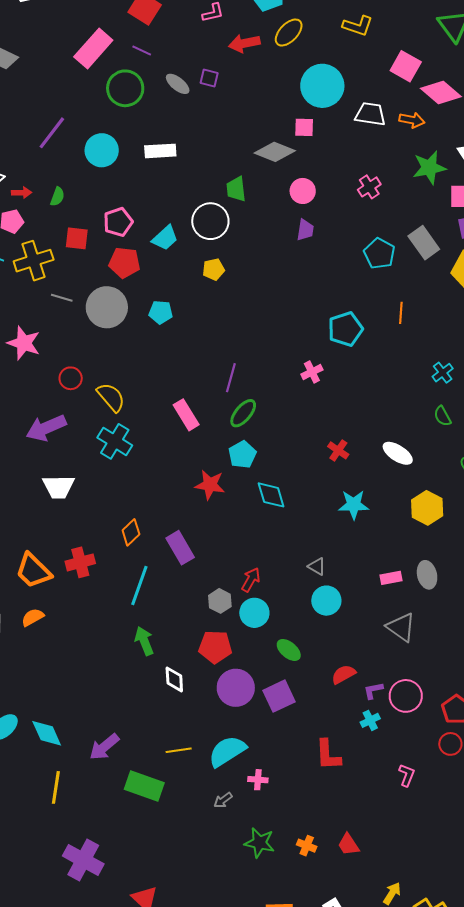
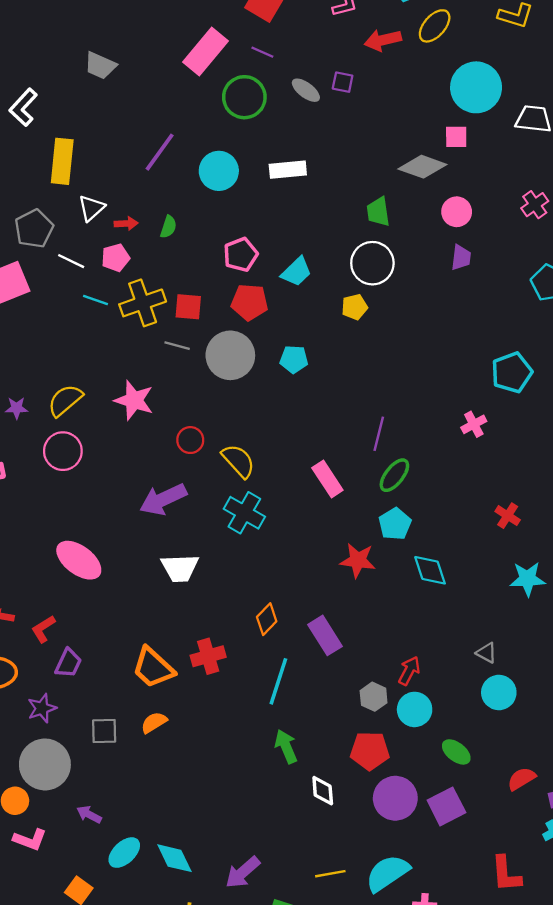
white circle: (210, 221) -> (372, 263), moved
red square: (77, 238) -> (188, 307), moved

